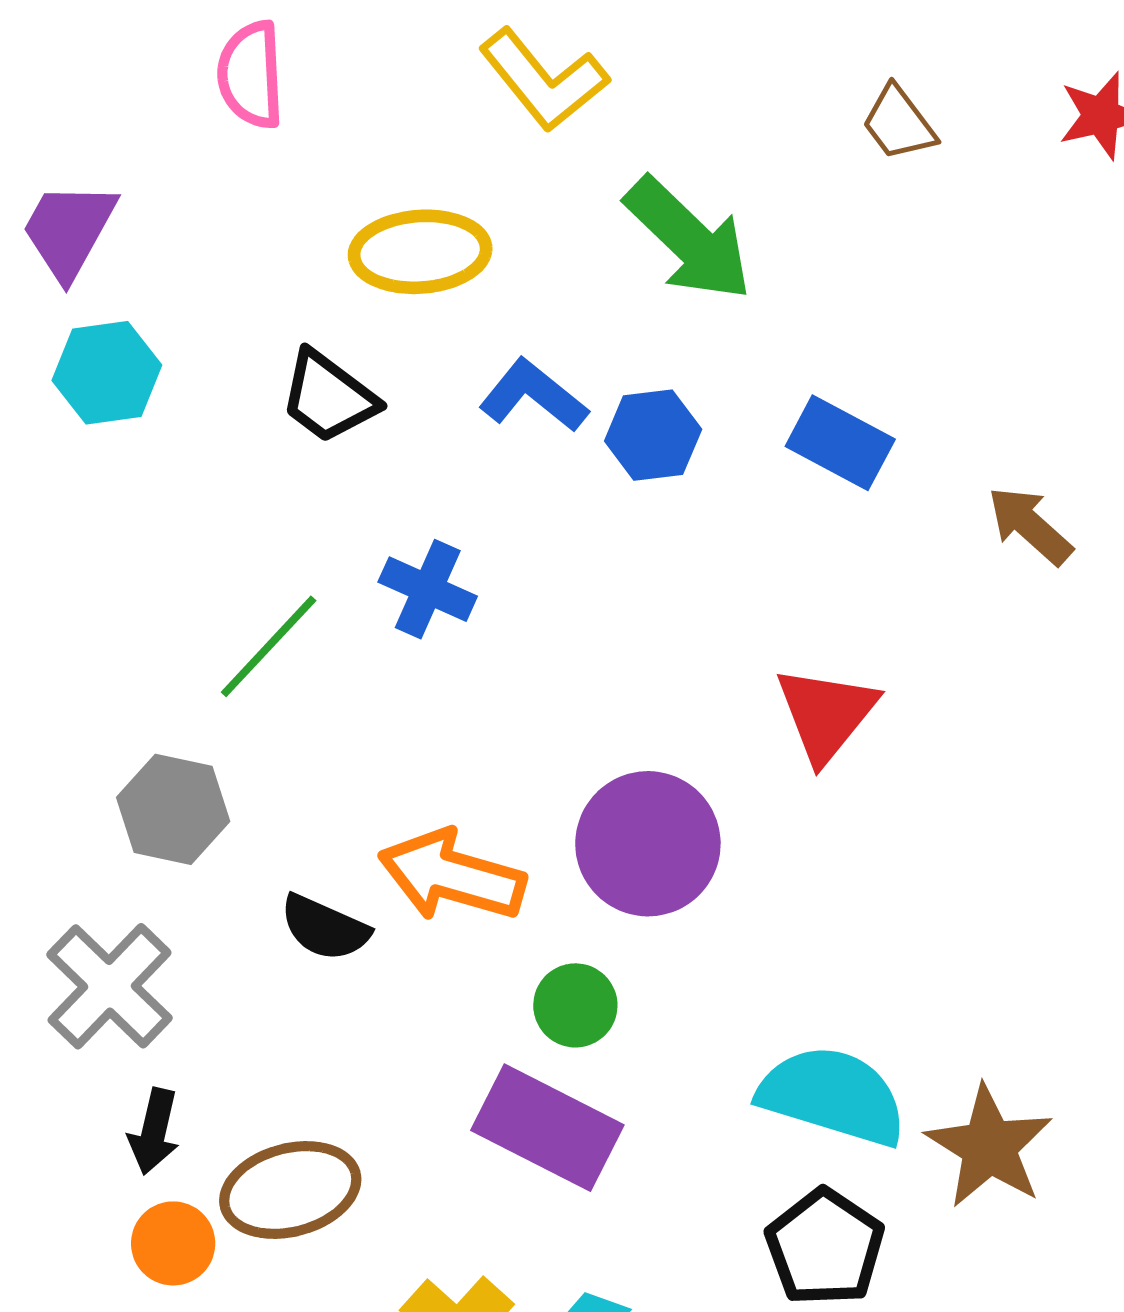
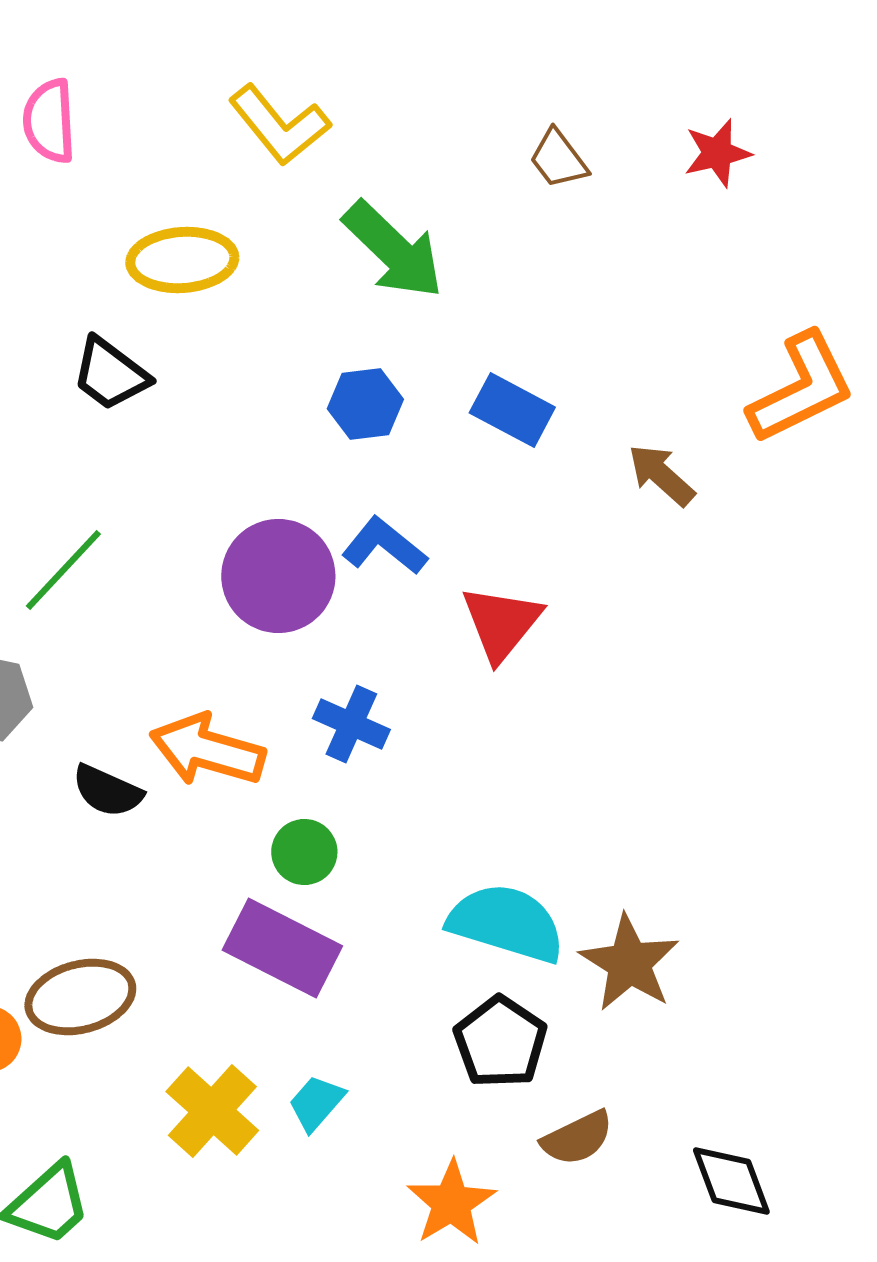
blue L-shape: (533, 396) -> (384, 546), moved
blue cross: (428, 589) -> (351, 724), moved
purple circle: (648, 844) -> (278, 576), moved

